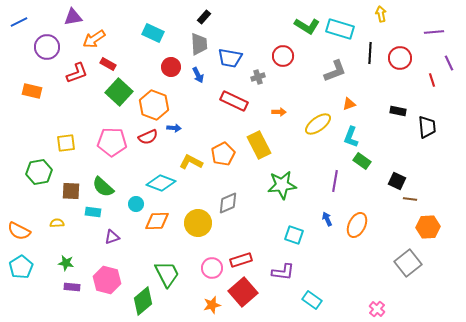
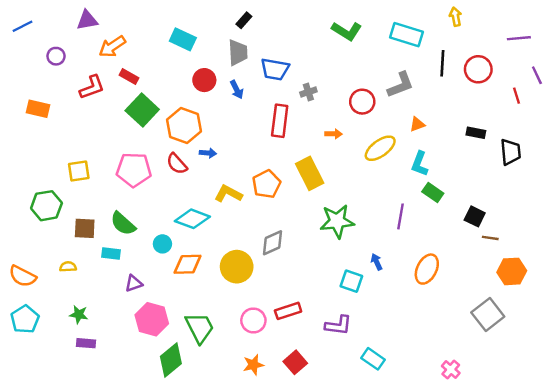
green L-shape: (307, 26) -> (347, 31), moved
purple circle: (47, 47) -> (56, 56), size x0.6
red circle: (283, 56) -> (362, 102), moved
red rectangle: (234, 101) -> (280, 121), turned 72
red semicircle: (148, 137) -> (177, 164), turned 72
blue arrow: (327, 219) -> (377, 262), moved
pink hexagon: (107, 280) -> (152, 319), moved
red square: (243, 292) -> (295, 362), moved, size x0.7

